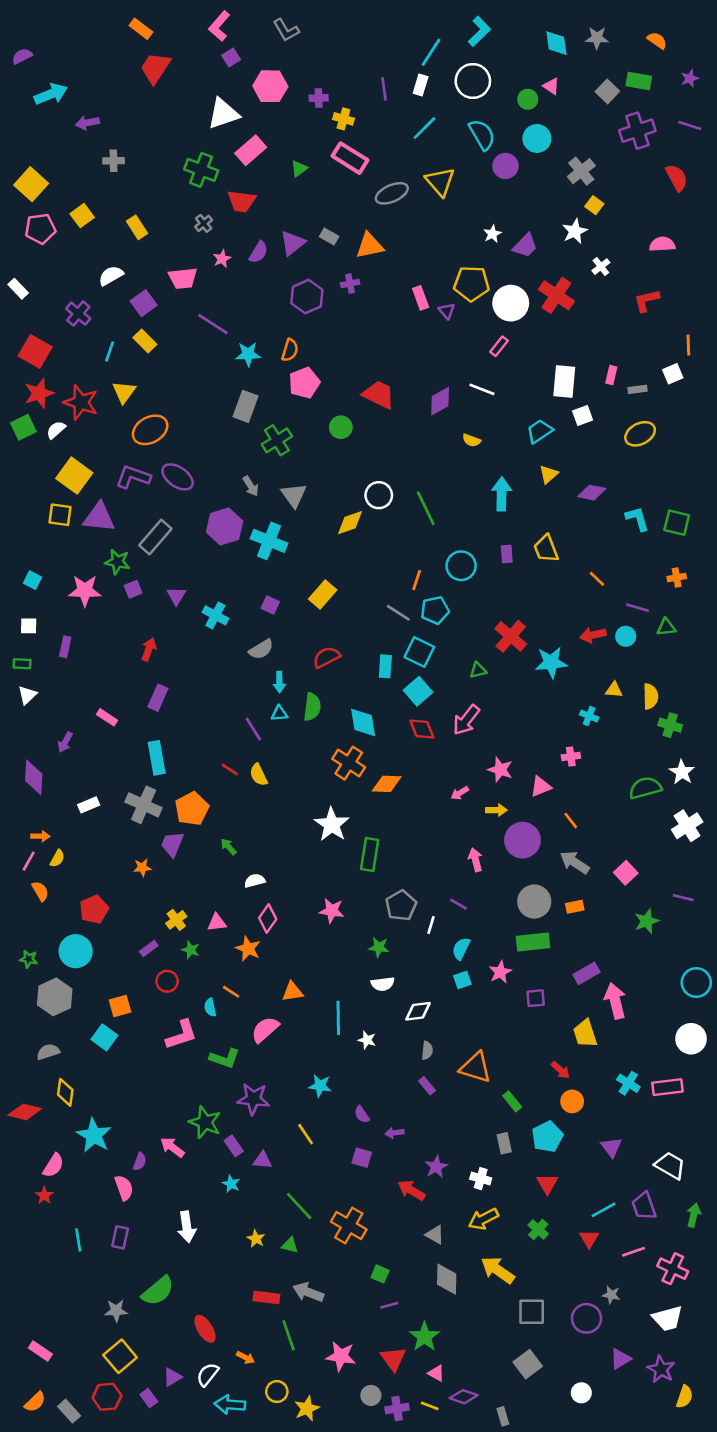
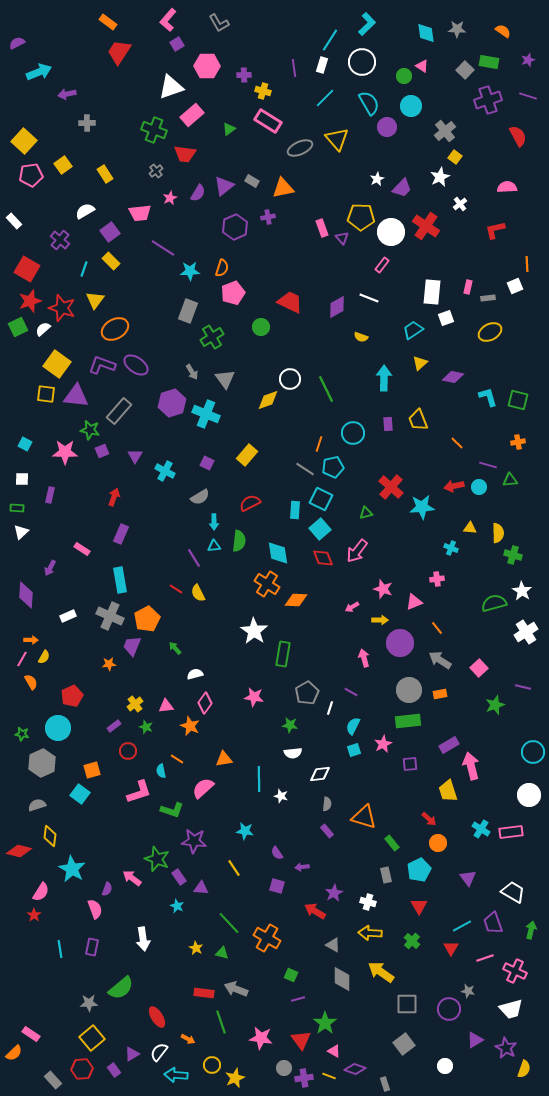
yellow arrow: (483, 1219) -> (370, 933), turned 30
orange semicircle: (35, 1402) -> (14, 1053), moved

